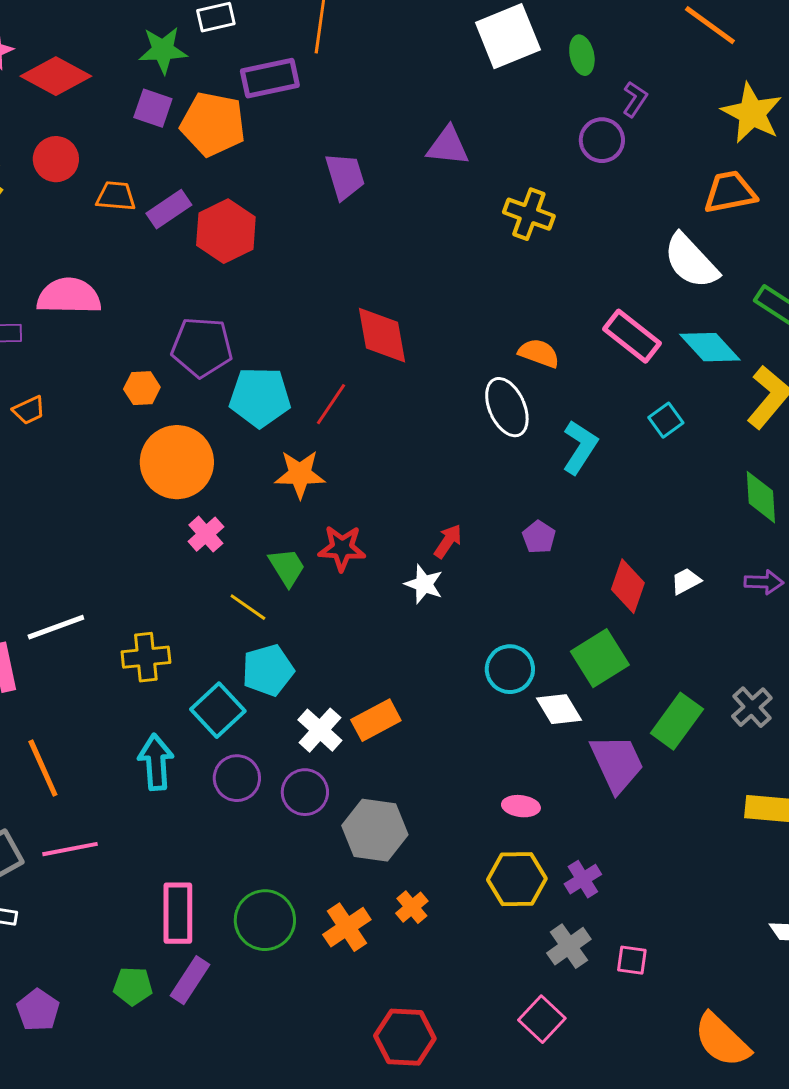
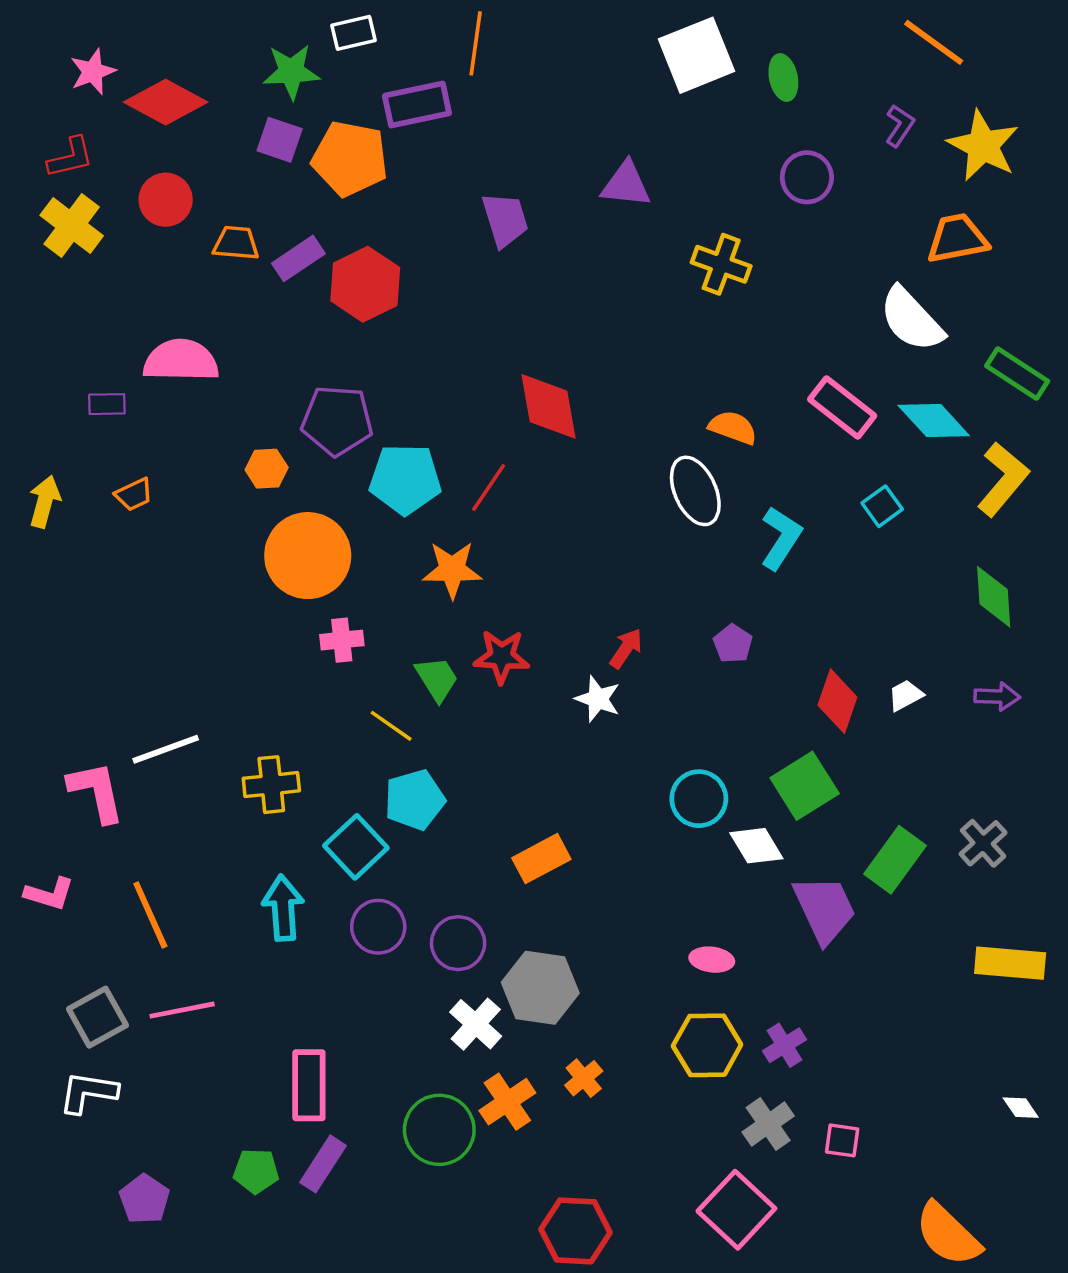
purple L-shape: (635, 99) -> (900, 126), moved
pink cross: (206, 534) -> (342, 640), turned 36
white cross: (320, 730) -> (476, 1024), moved
green circle: (265, 920) -> (439, 1130), moved
pink square: (542, 1019) -> (736, 1210), size x1.4

